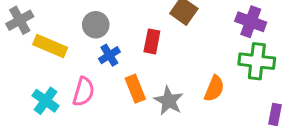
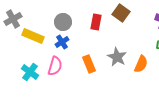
red rectangle: (152, 41) -> (96, 22), moved
blue cross: (109, 55) -> (62, 42), moved
gray star: (169, 101) -> (117, 57), moved

